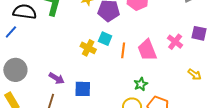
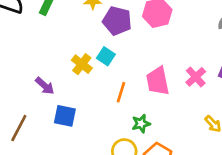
orange line: (123, 50) -> (121, 92), moved
purple arrow: (57, 78) -> (45, 86), moved

